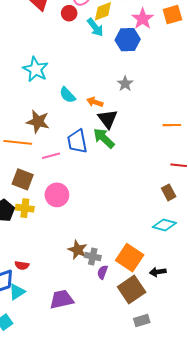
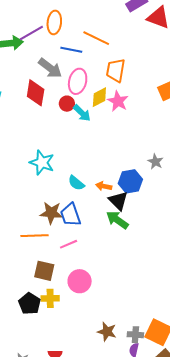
pink star: (143, 19) -> (118, 101), moved
cyan arrow: (95, 27) -> (82, 113), moved
blue hexagon: (128, 40) -> (130, 181), moved
gray star: (125, 84) -> (155, 162), moved
blue trapezoid: (77, 141) -> (71, 215), moved
gray cross: (93, 256) -> (135, 335), moved

